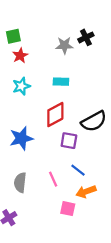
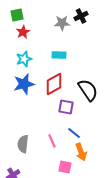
black semicircle: (94, 121) -> (88, 90), turned -95
blue star: (21, 138) -> (24, 84), moved
orange arrow: (86, 192) -> (81, 152), turned -90

